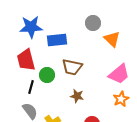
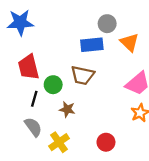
blue star: (31, 27) -> (20, 22), moved
blue rectangle: (57, 40) -> (92, 45), moved
brown star: (77, 96) -> (67, 109), moved

